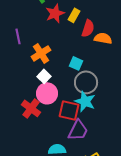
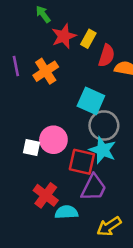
orange cross: (41, 53) -> (46, 71), moved
cyan square: (76, 63) -> (91, 101), size x1.5
white square: (44, 76) -> (31, 147), moved, turned -32
red cross: (31, 108) -> (46, 195), moved

